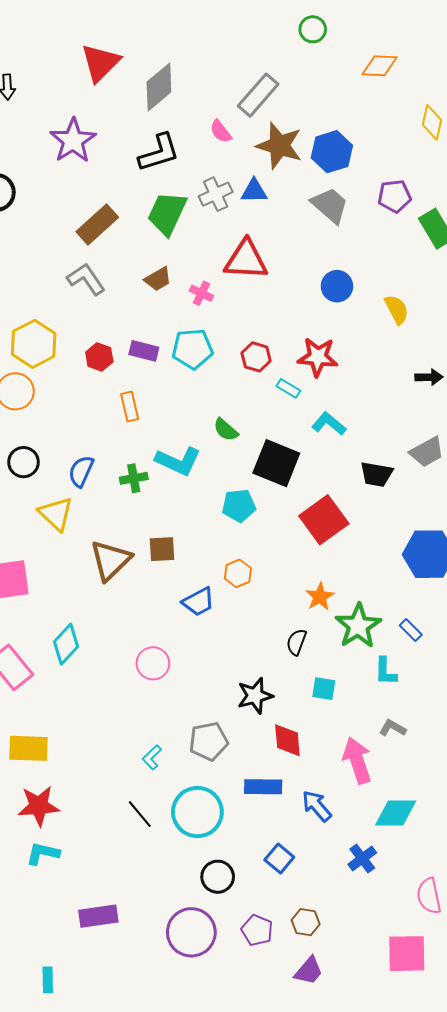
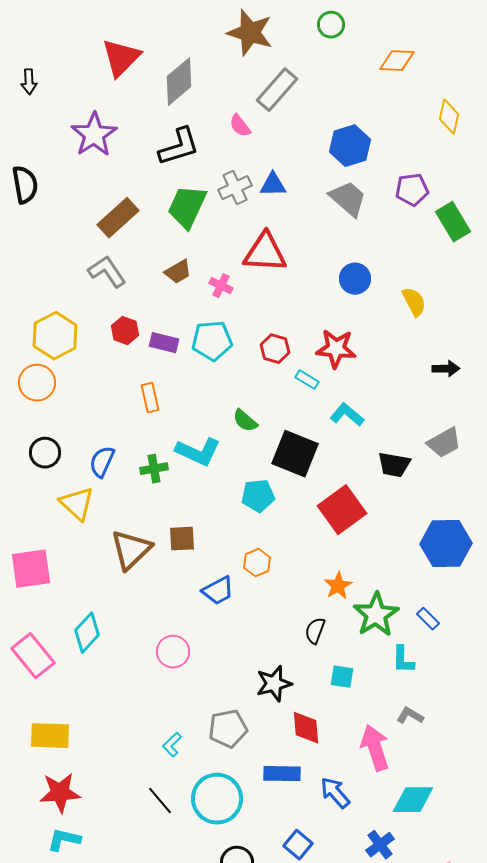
brown star: (279, 146) -> (250, 33), moved
red hexagon: (99, 357) -> (125, 331), moved

